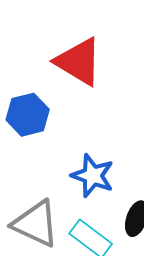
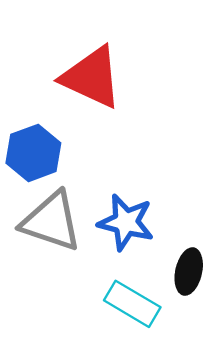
gray triangle: (36, 224) -> (51, 221), moved

